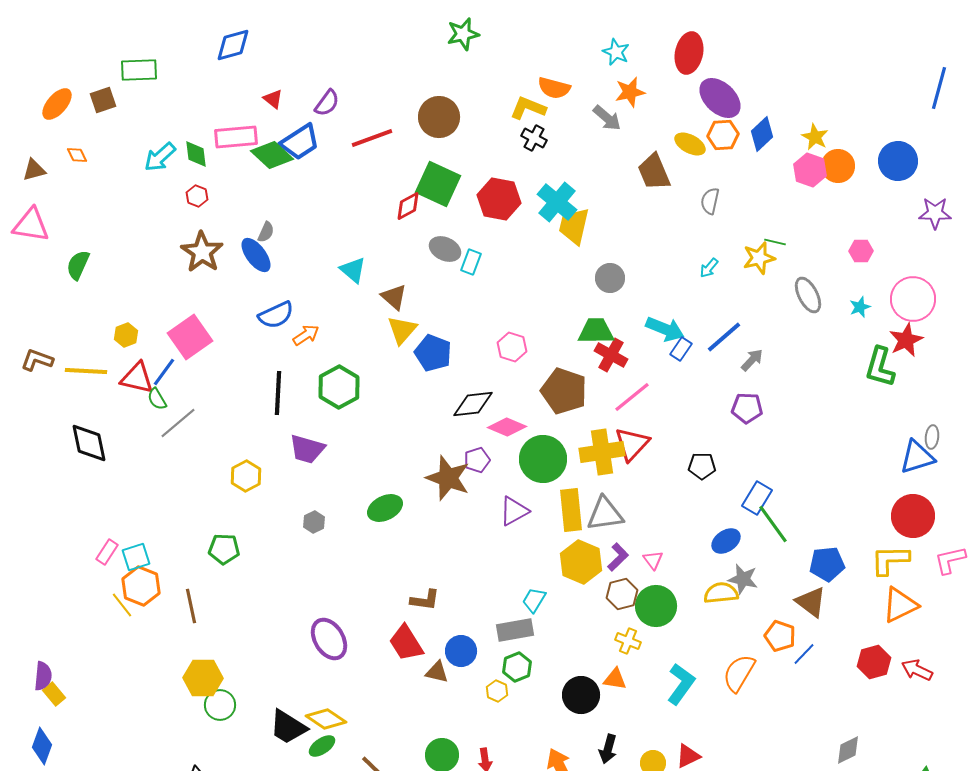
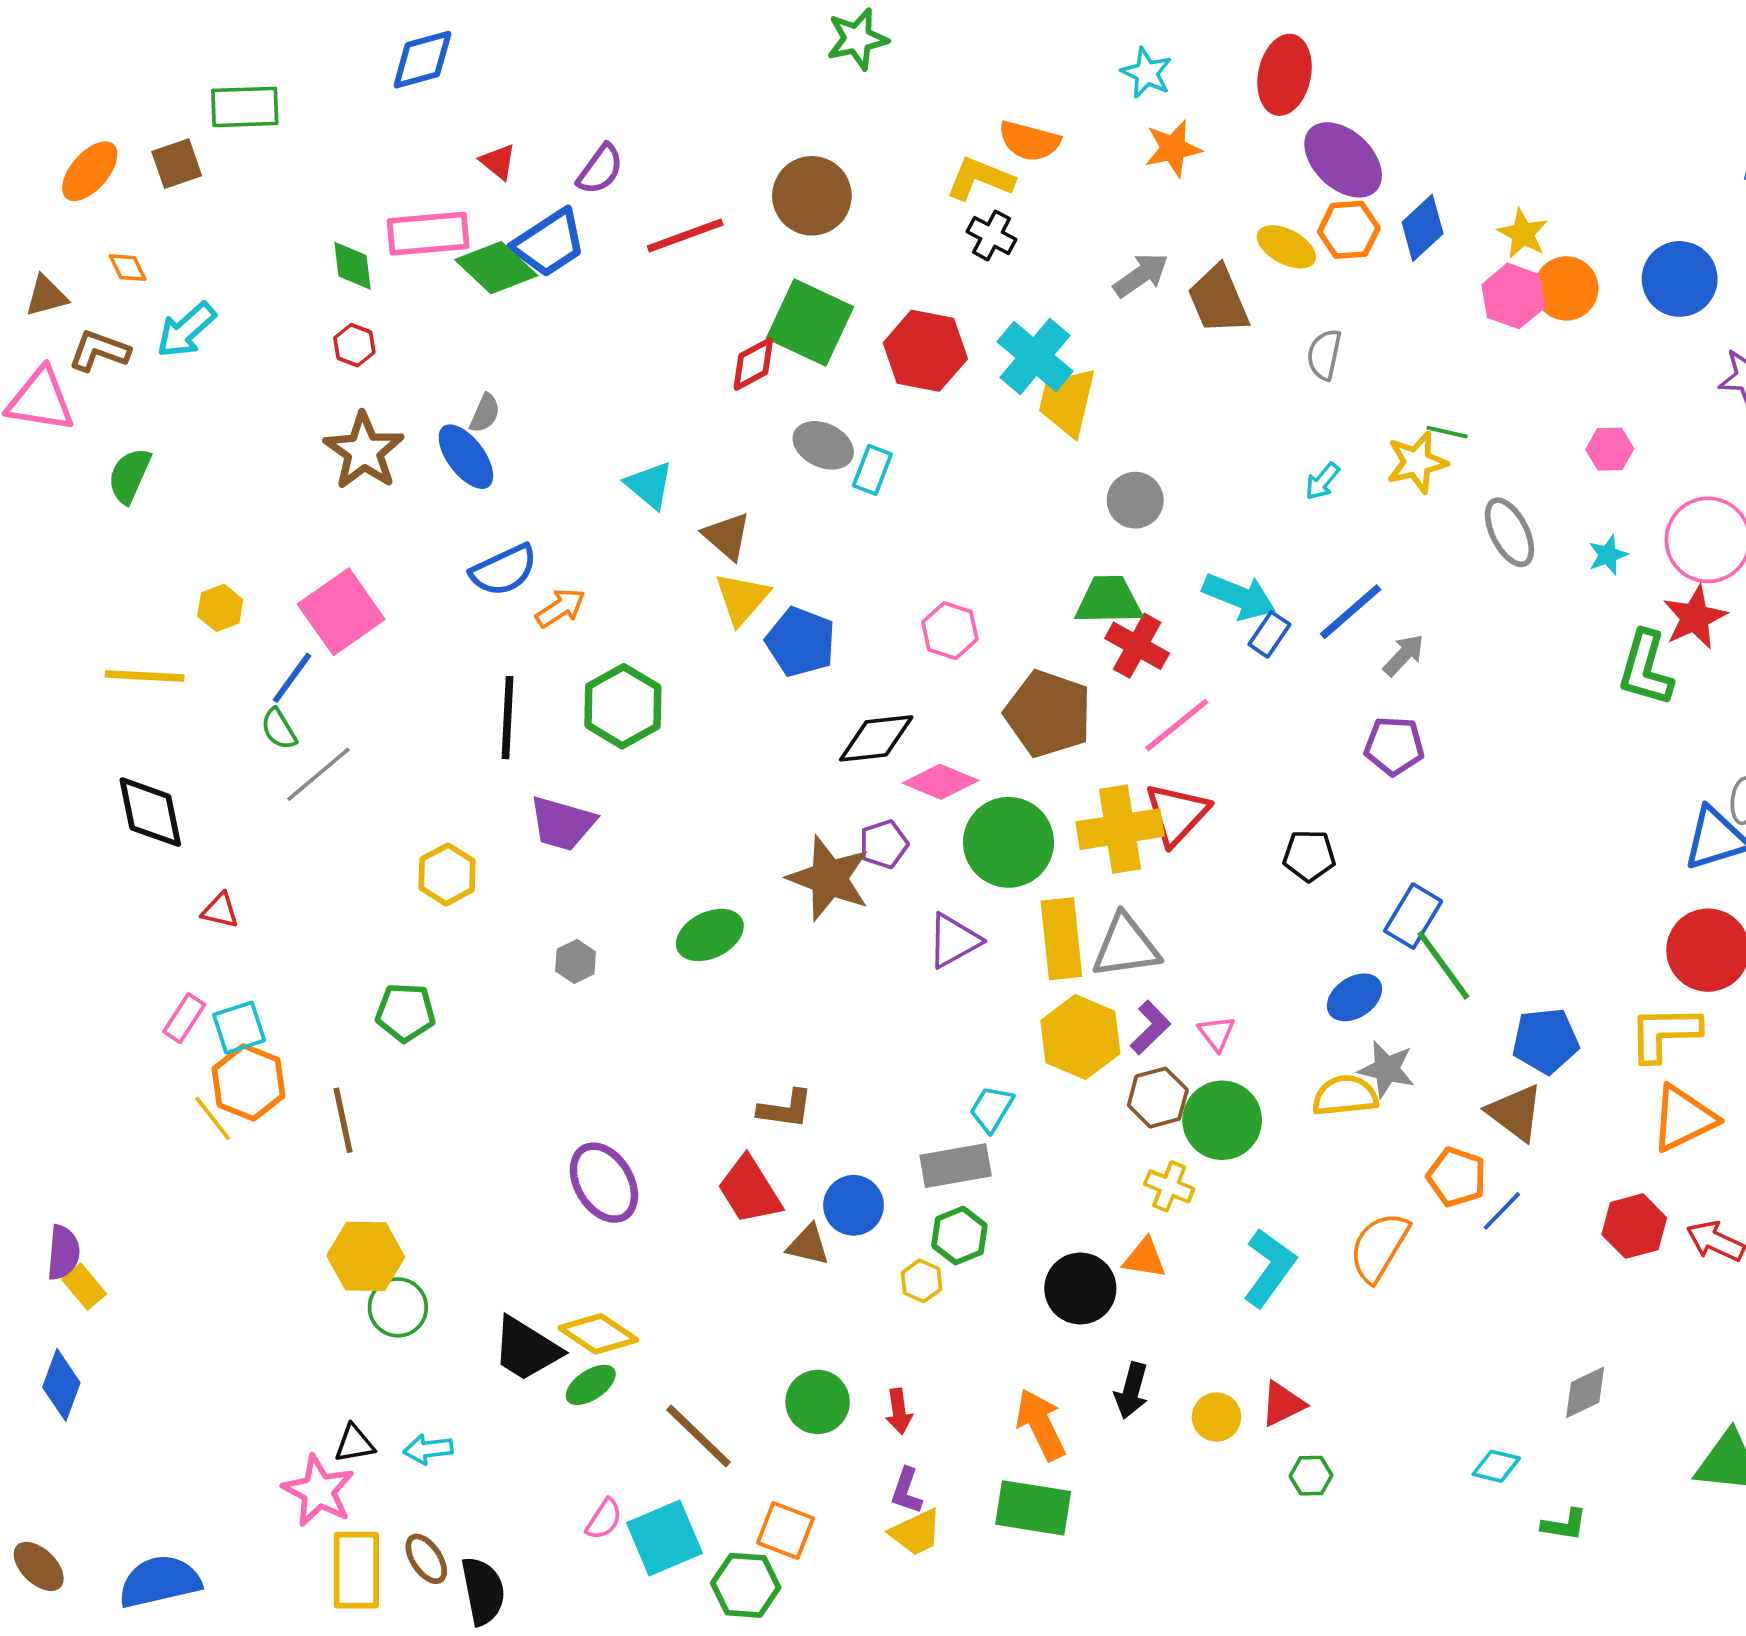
gray arrow: (607, 118) -> (1141, 275), moved, turned -76
cyan arrow: (160, 157) -> (186, 330), moved
brown L-shape: (37, 360) -> (99, 351), moved
red triangle: (137, 378) -> (220, 910), moved, size x0.6

